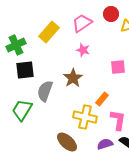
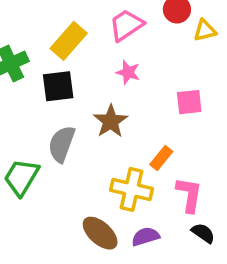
black square: (25, 70) -> (58, 86), moved
purple semicircle: (105, 144) -> (145, 237), moved

